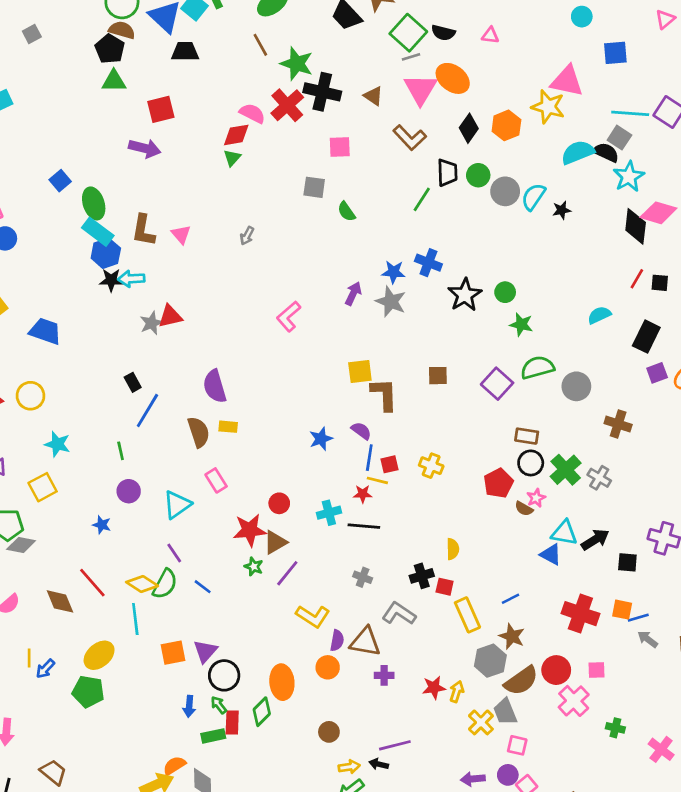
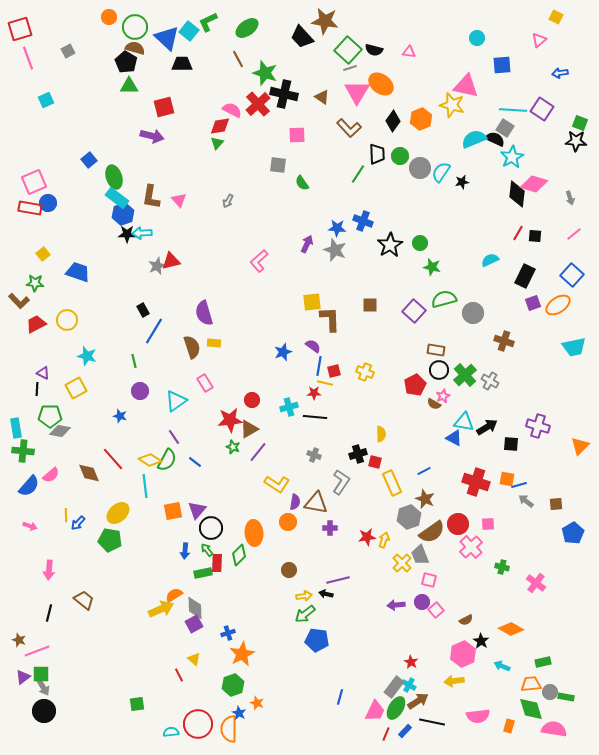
gray L-shape: (399, 614) -> (341, 482), turned 90

